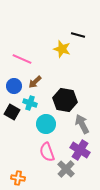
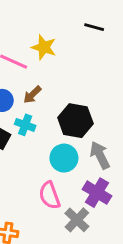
yellow star: (62, 49) -> (44, 47), moved
cyan circle: (46, 124) -> (64, 158), moved

